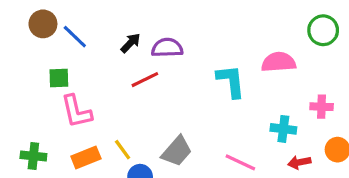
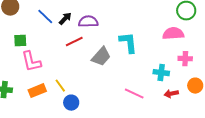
blue line: (75, 37) -> (45, 17), moved
pink semicircle: (279, 62) -> (173, 34), moved
gray trapezoid: (177, 151) -> (101, 57), moved

